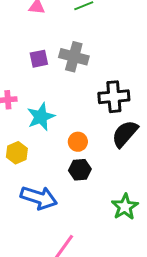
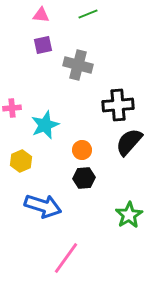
purple square: (39, 59) -> (43, 45), moved

